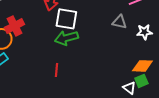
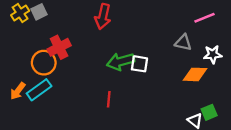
white square: (66, 19) -> (139, 64), moved, size x0.7
orange diamond: (142, 66) -> (195, 74), moved

